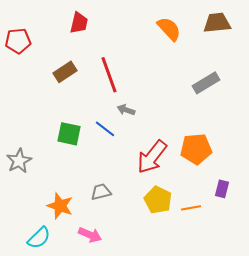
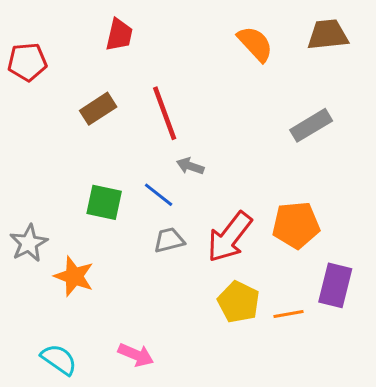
purple rectangle: (222, 189) -> (335, 285), size x1.6
gray trapezoid: (101, 192) -> (169, 240), moved
orange star: (60, 206) -> (74, 276), moved
cyan semicircle: (39, 238) -> (59, 359), turned -100

